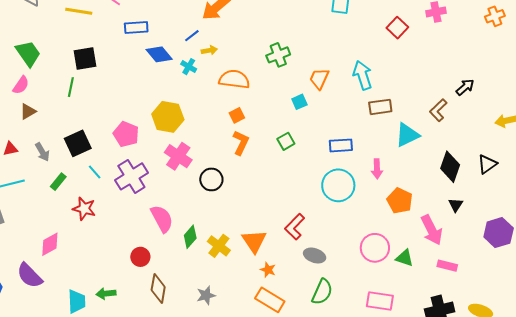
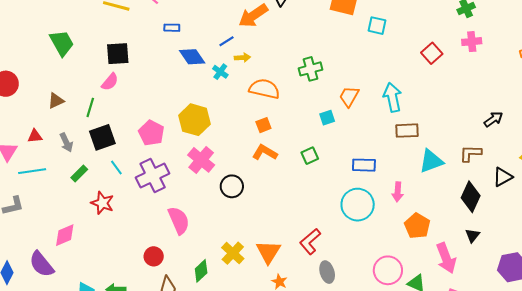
blue rectangle: (136, 27) -> (172, 28), size x0.7
pink semicircle: (21, 85) -> (110, 82), moved
green line: (71, 87) -> (90, 107), moved
brown L-shape: (438, 110) -> (471, 153), moved, turned 40
orange L-shape: (241, 143) -> (265, 152), turned -90
black triangle: (487, 164) -> (503, 177), moved
green diamond: (190, 237) -> (201, 271), moved
gray ellipse: (315, 256) -> (327, 272), turned 50

